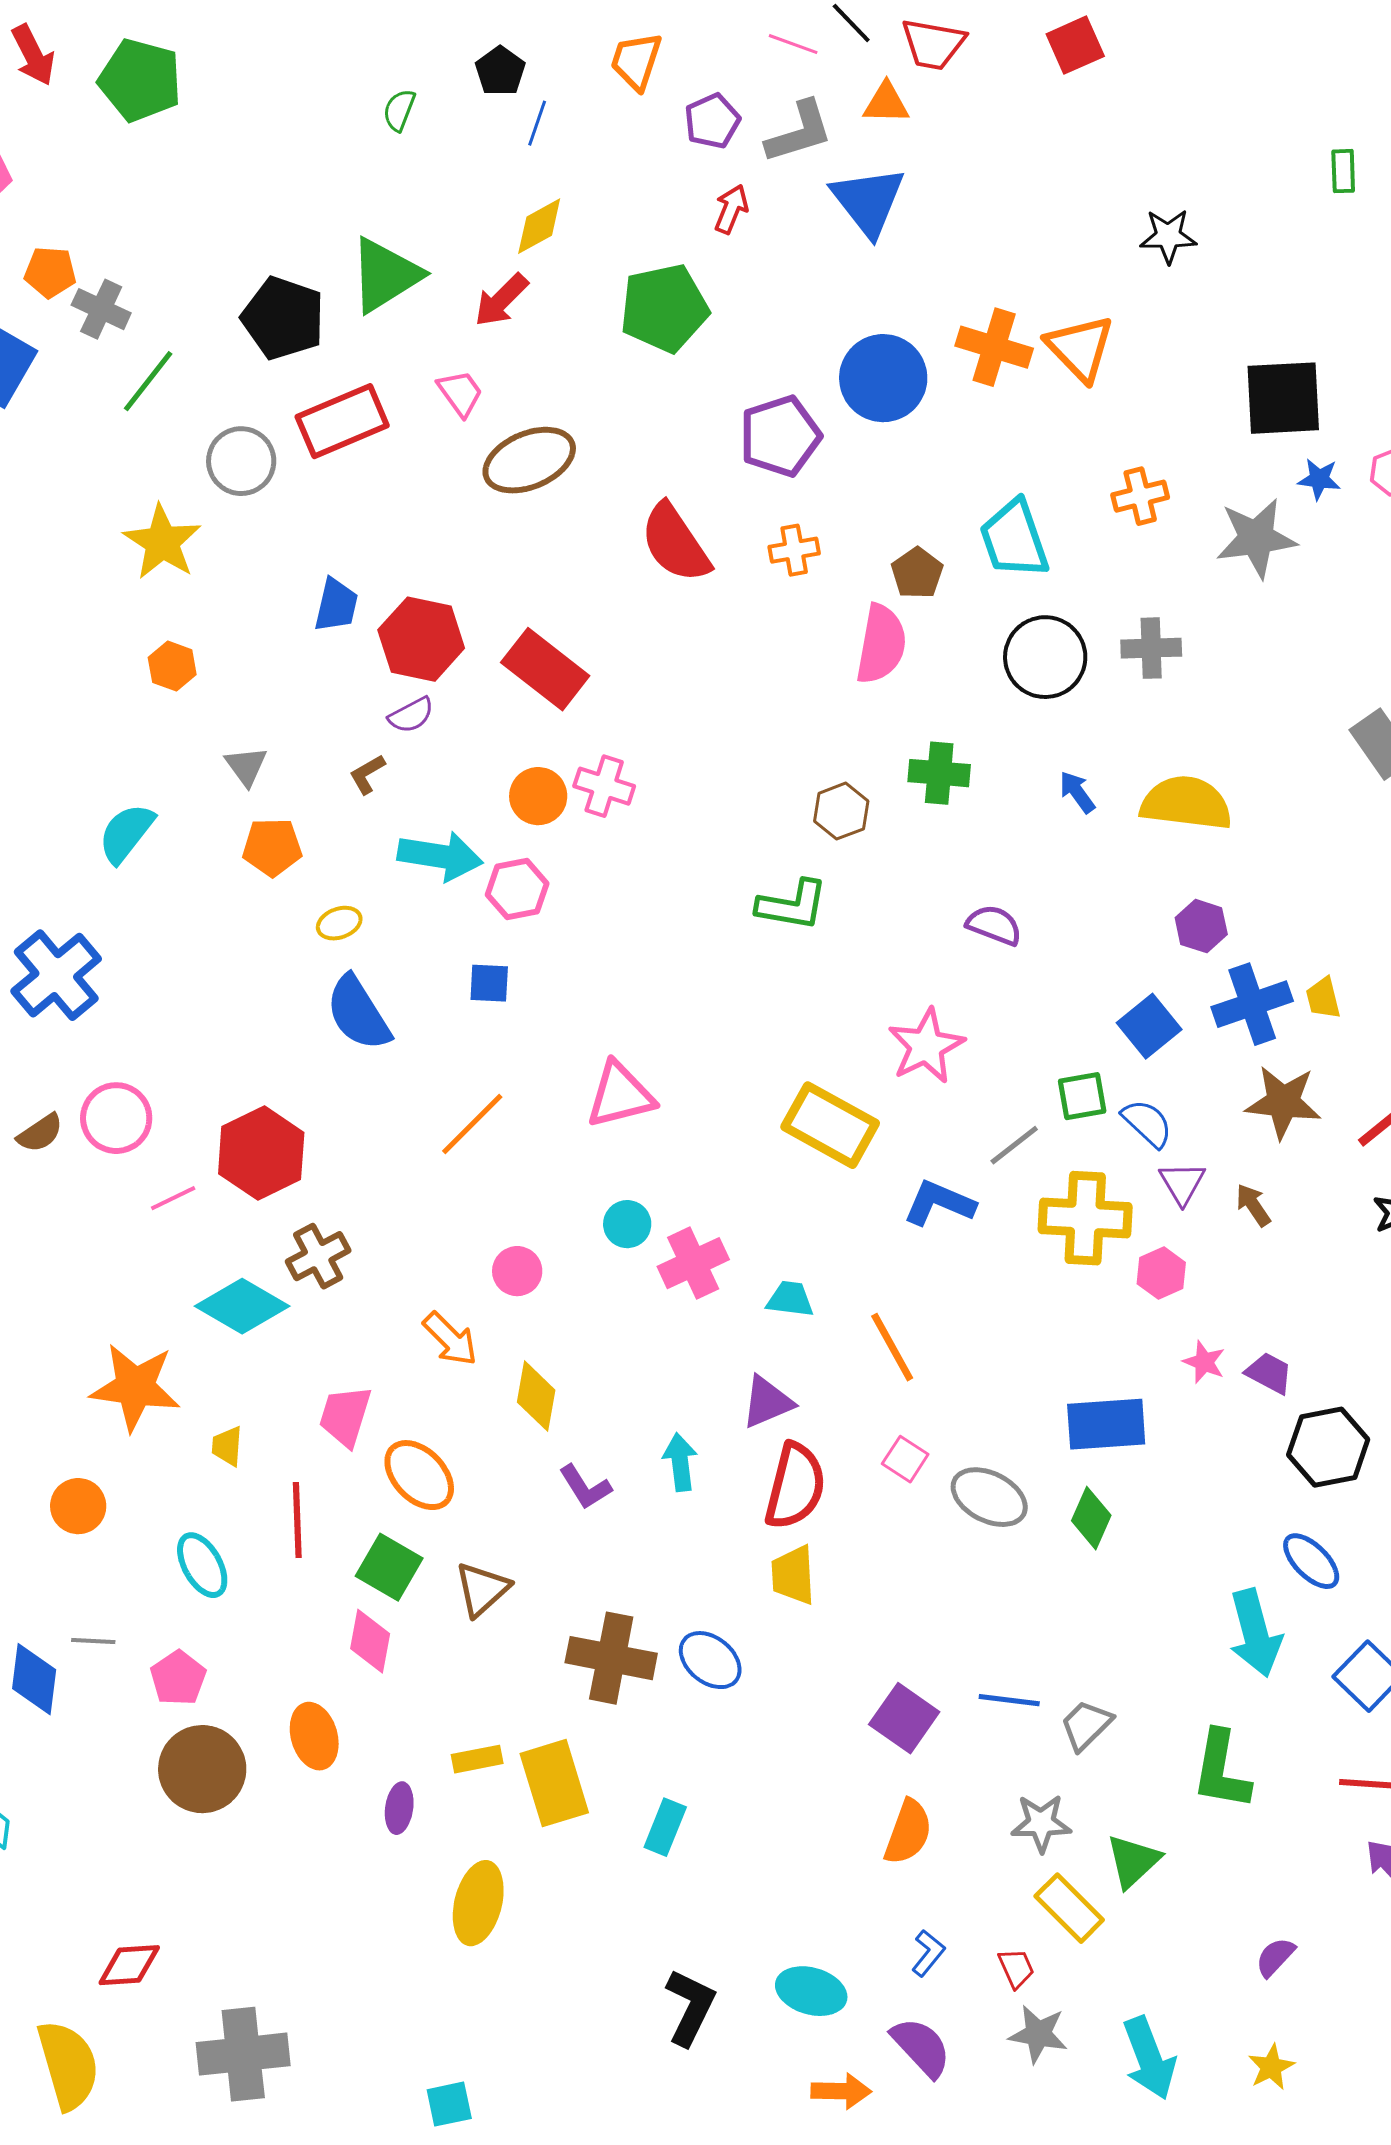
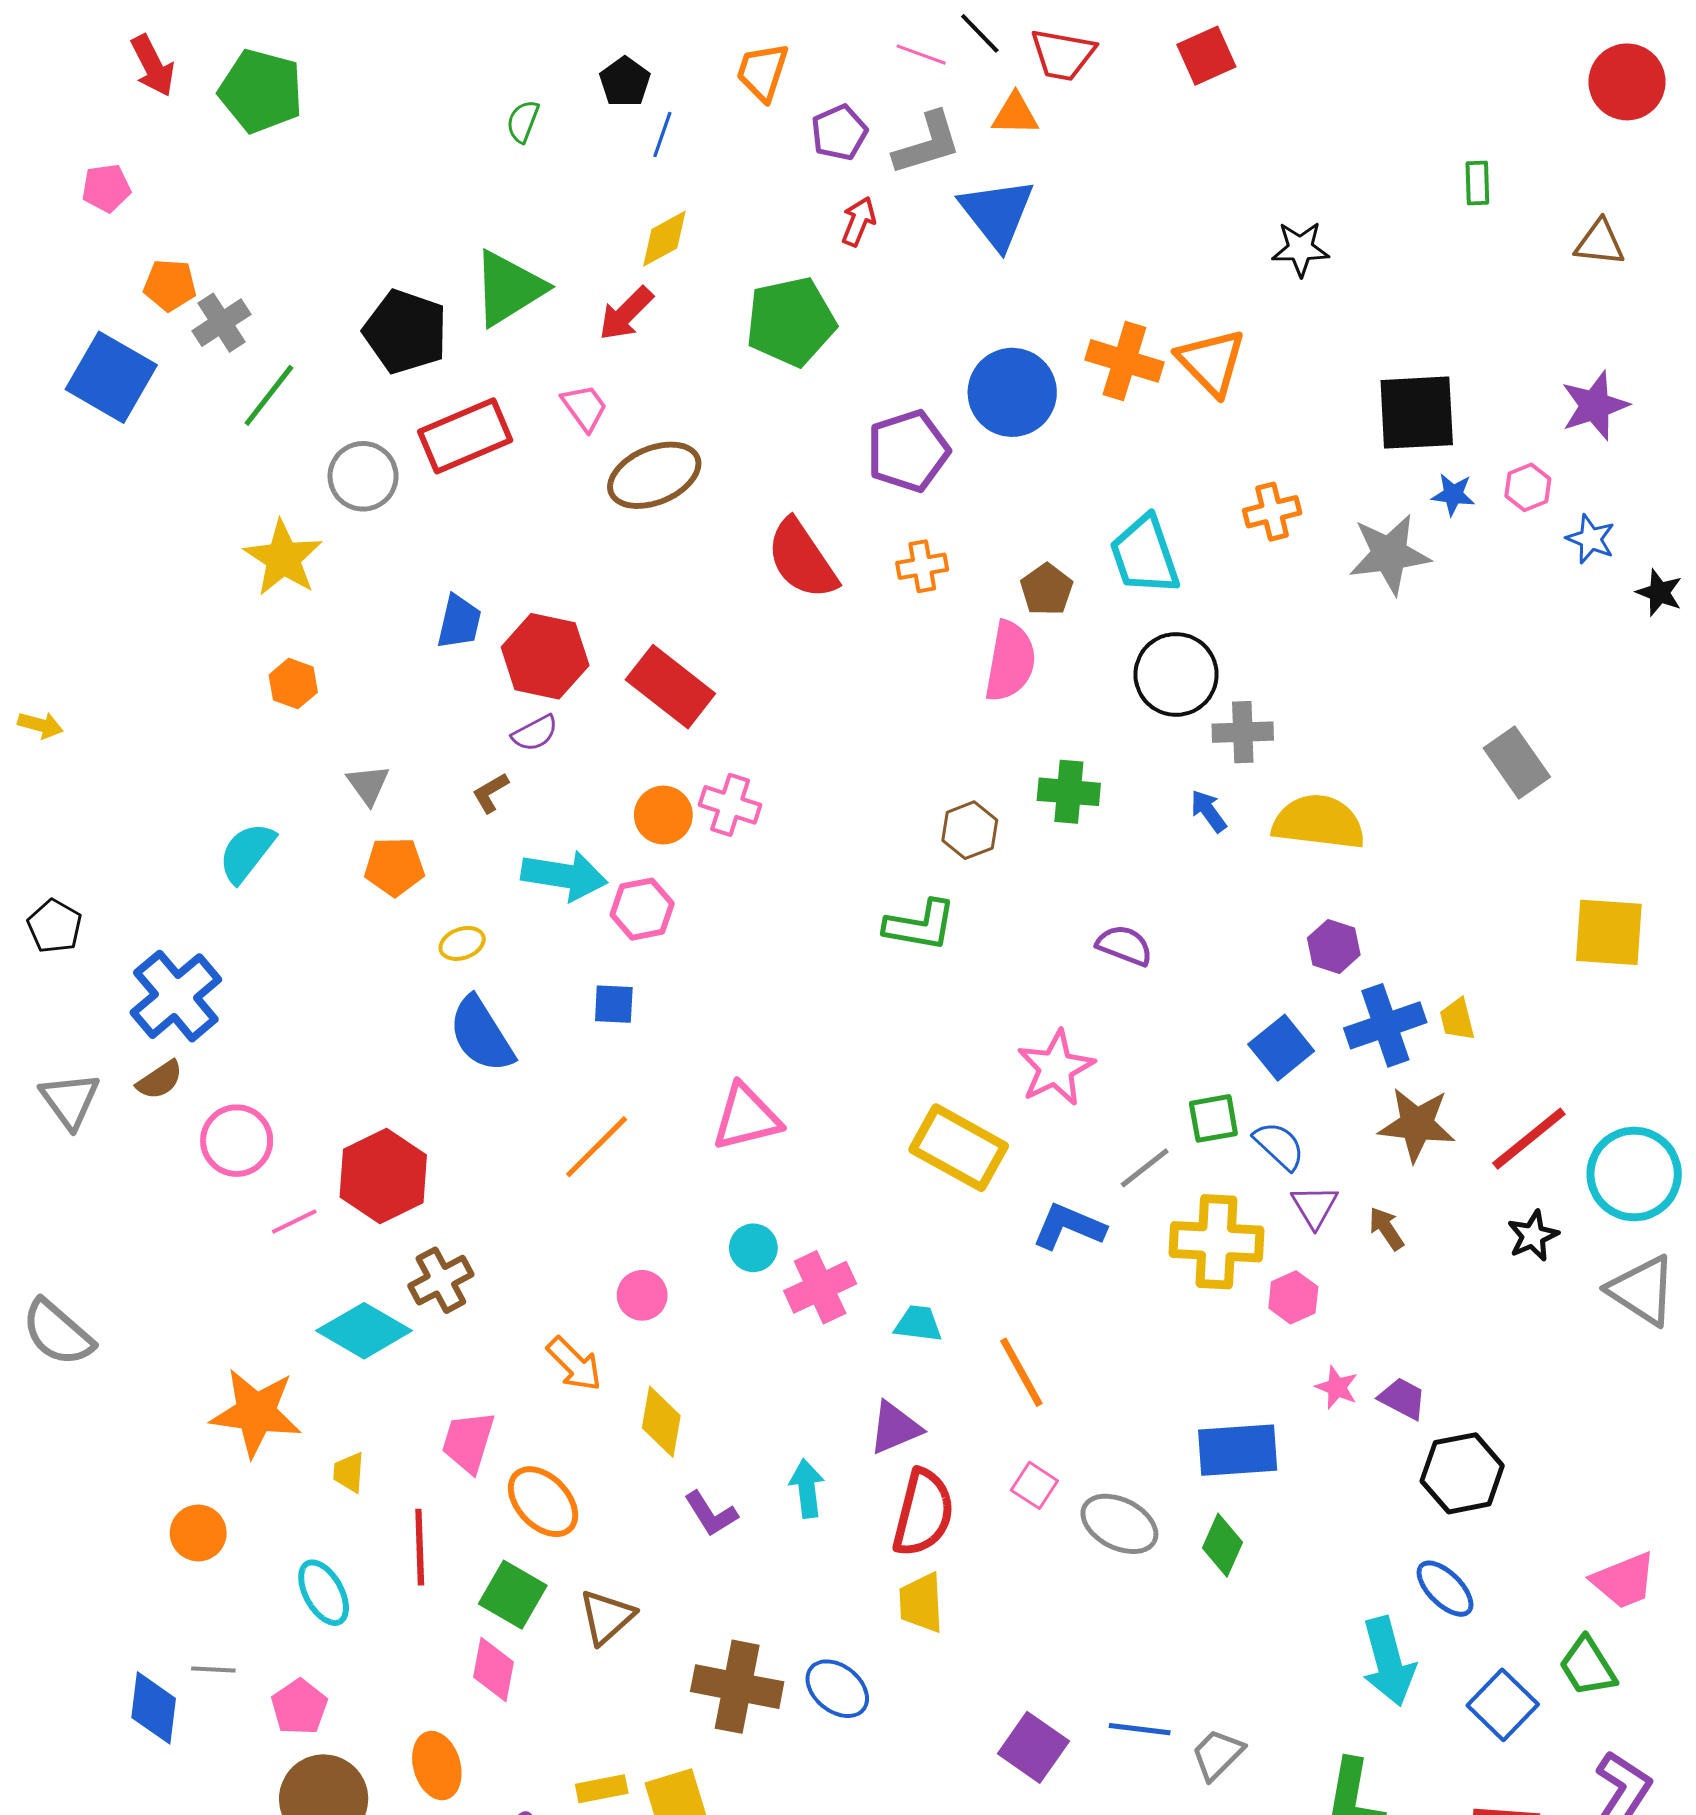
gray cross: (101, 309) -> (221, 323), turned 32
gray cross: (1151, 648) -> (1243, 732), moved
brown semicircle: (40, 1133) -> (160, 1080), moved

